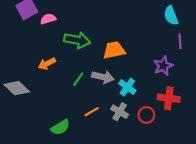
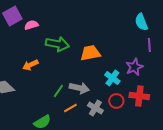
gray arrow: (103, 77) -> (79, 88), moved
green line: (78, 79) -> (58, 91), moved
cyan cross: (127, 87) -> (112, 78), moved
red circle: (146, 115) -> (116, 101), moved

